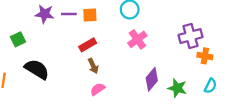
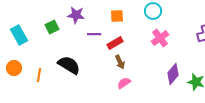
purple line: (69, 14) -> (94, 34), moved
green square: (18, 39) -> (52, 27), moved

